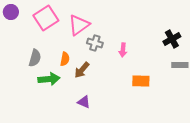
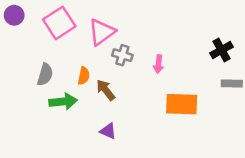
brown arrow: (82, 70) -> (106, 90), turned 102
orange rectangle: (141, 81) -> (182, 104), size x1.4

